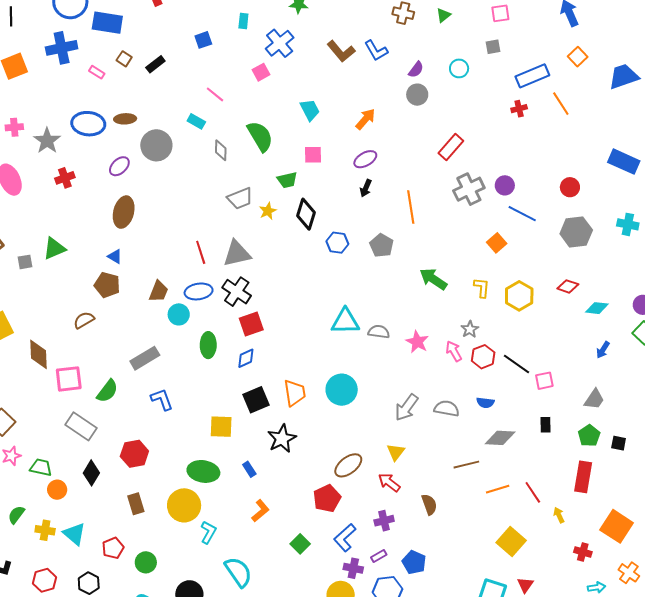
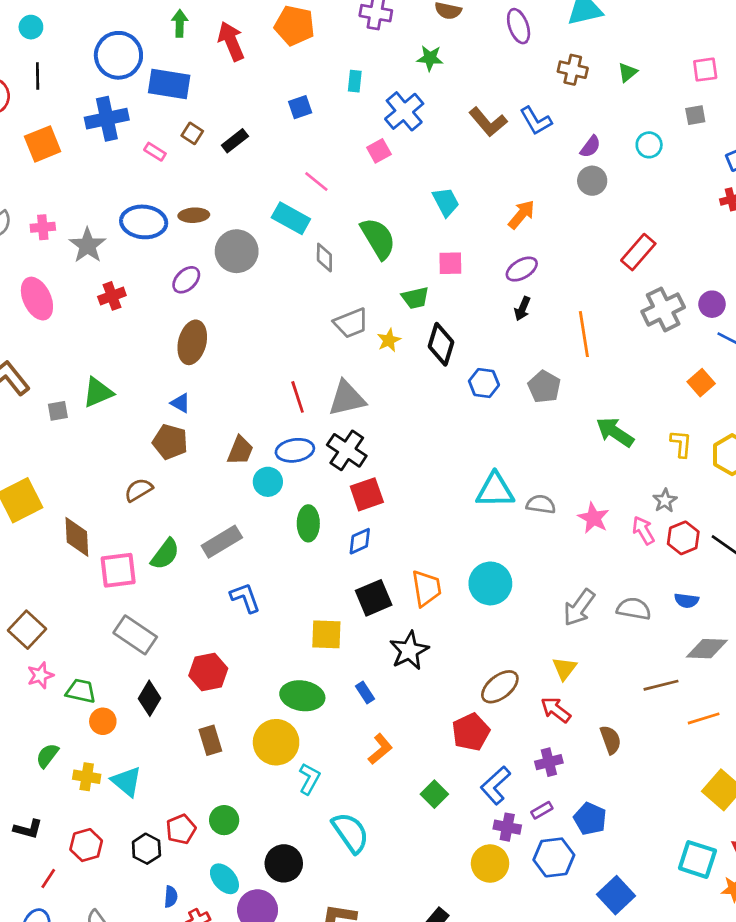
cyan rectangle: (196, 121) -> (291, 218), size x1.5
green semicircle: (107, 391) -> (165, 554), moved
red pentagon: (113, 548) -> (181, 829), moved

